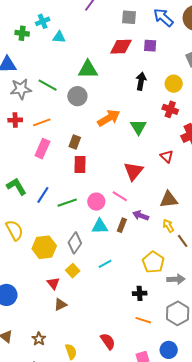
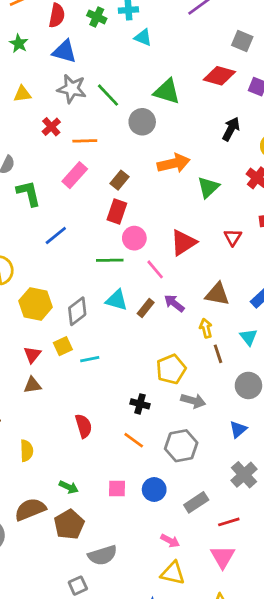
red cross: (15, 120) -> (51, 127), turned 32
green L-shape: (16, 187) -> (29, 193), moved
pink circle: (96, 202) -> (134, 238), moved
green line: (67, 203) -> (110, 260), moved
cyan line: (105, 264) -> (90, 359), moved
red semicircle: (108, 341) -> (84, 426), moved

